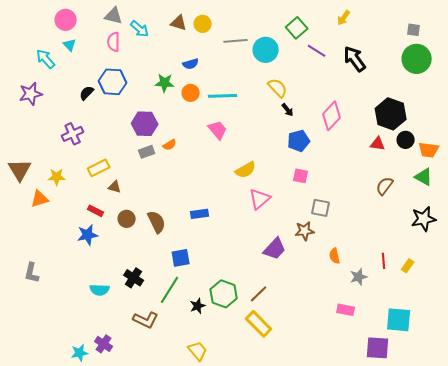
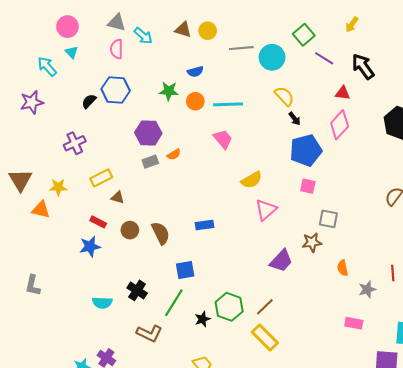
blue pentagon: (299, 141) -> (306, 150), size x1.4
red triangle: (378, 144) -> (343, 93), moved
orange triangle: (40, 199) -> (41, 210), turned 30

